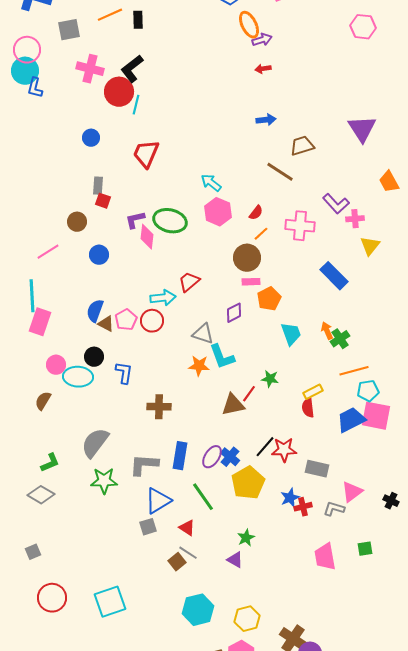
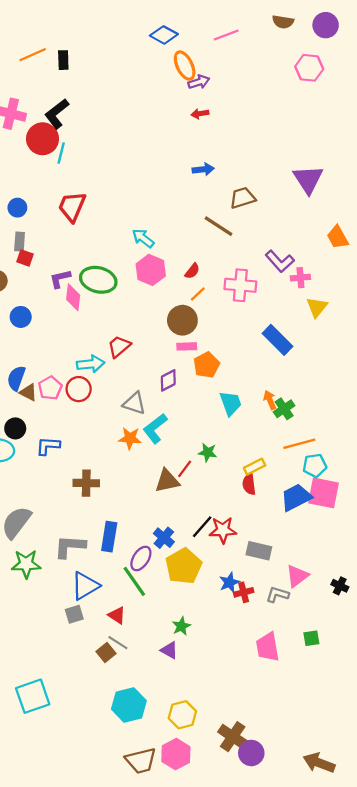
blue circle: (91, 138) -> (17, 208), moved
cyan L-shape: (222, 357) -> (155, 428), turned 72
blue L-shape: (124, 373) -> (48, 446), turned -95
purple ellipse: (212, 457) -> (141, 558), moved

